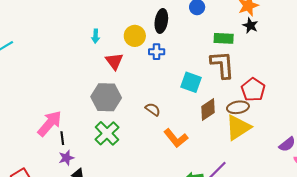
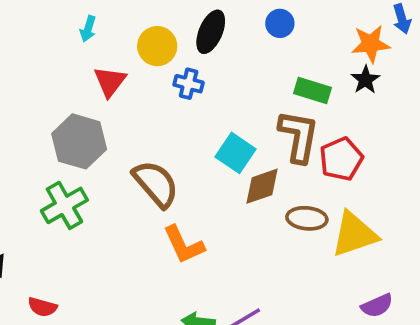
red pentagon: (253, 90) -> (341, 159), moved
brown semicircle: (153, 109) -> (156, 184), size x1.8
brown diamond: (208, 110) -> (262, 186), moved
yellow triangle: (238, 127) -> (354, 234), moved

